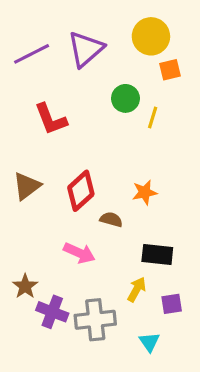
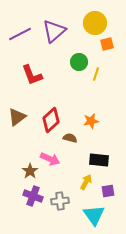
brown star: (25, 286) -> (30, 171), moved
gray cross: (95, 320) -> (60, 201), size x0.7
cyan triangle: (149, 342) -> (94, 215), size x1.6

